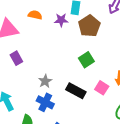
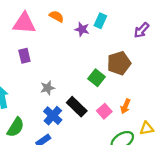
brown pentagon: (89, 26) -> (119, 63), moved
green square: (86, 60) -> (97, 78), turned -35
blue cross: (45, 102) -> (53, 116), moved

